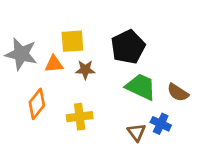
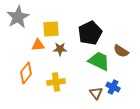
gray star: (21, 54) -> (18, 17), moved, turned 30
brown semicircle: (178, 92) -> (121, 51), moved

